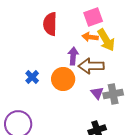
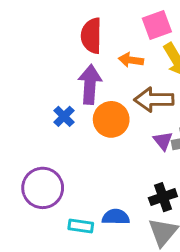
orange arrow: (90, 37) -> (131, 60), moved
purple arrow: (73, 56) -> (90, 84), moved, size x1.4

